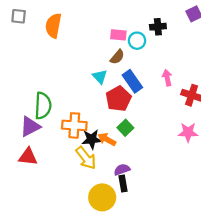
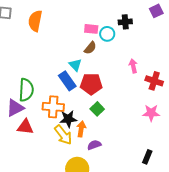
blue rectangle: (132, 81) -> (67, 81), moved
red pentagon: (118, 99) -> (91, 84), turned 30
orange arrow: (107, 139) -> (81, 129), moved, turned 70
red triangle: (28, 157) -> (25, 127), moved
black rectangle: (123, 183) -> (147, 157), moved, turned 32

